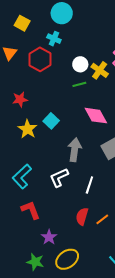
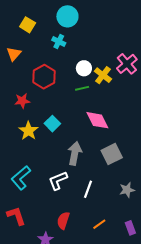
red hexagon: (40, 59) -> (44, 77), moved
red L-shape: (31, 210) -> (16, 216), moved
red semicircle: (82, 216) -> (63, 220), moved

